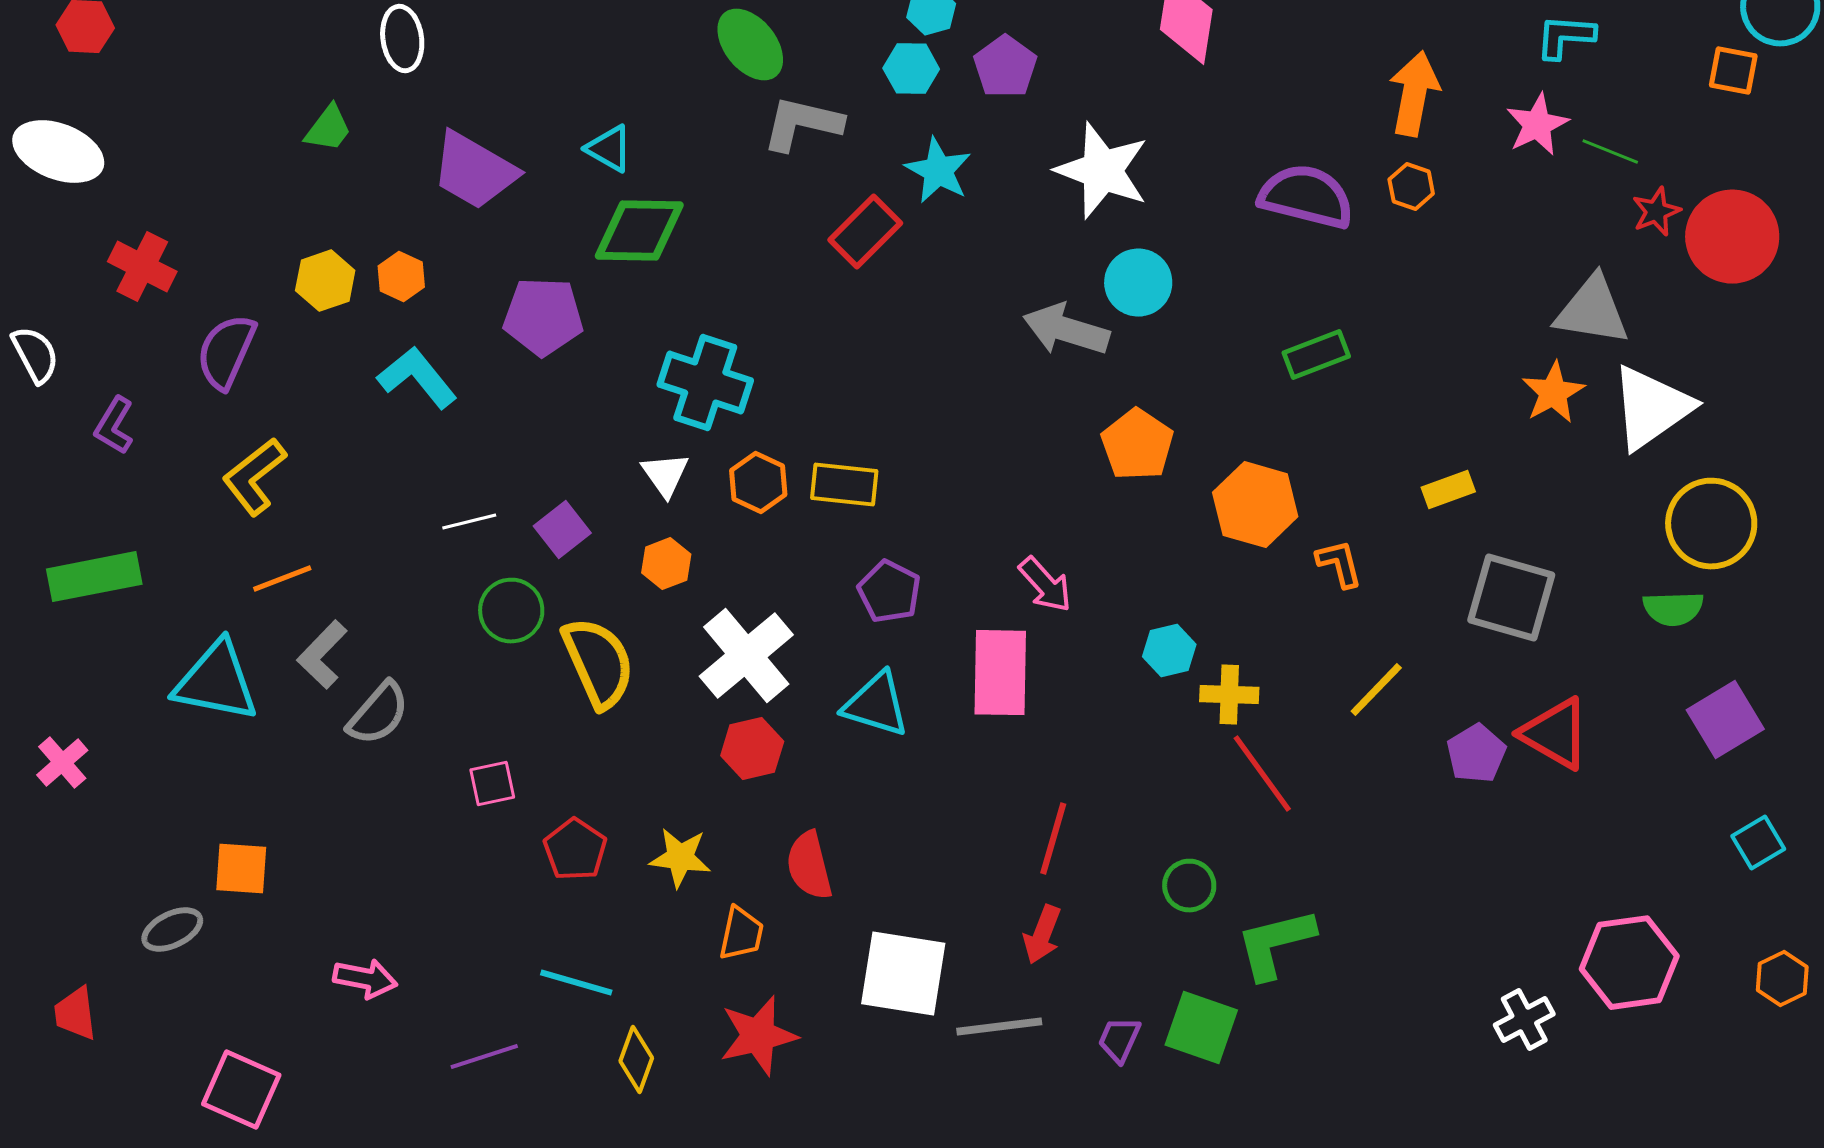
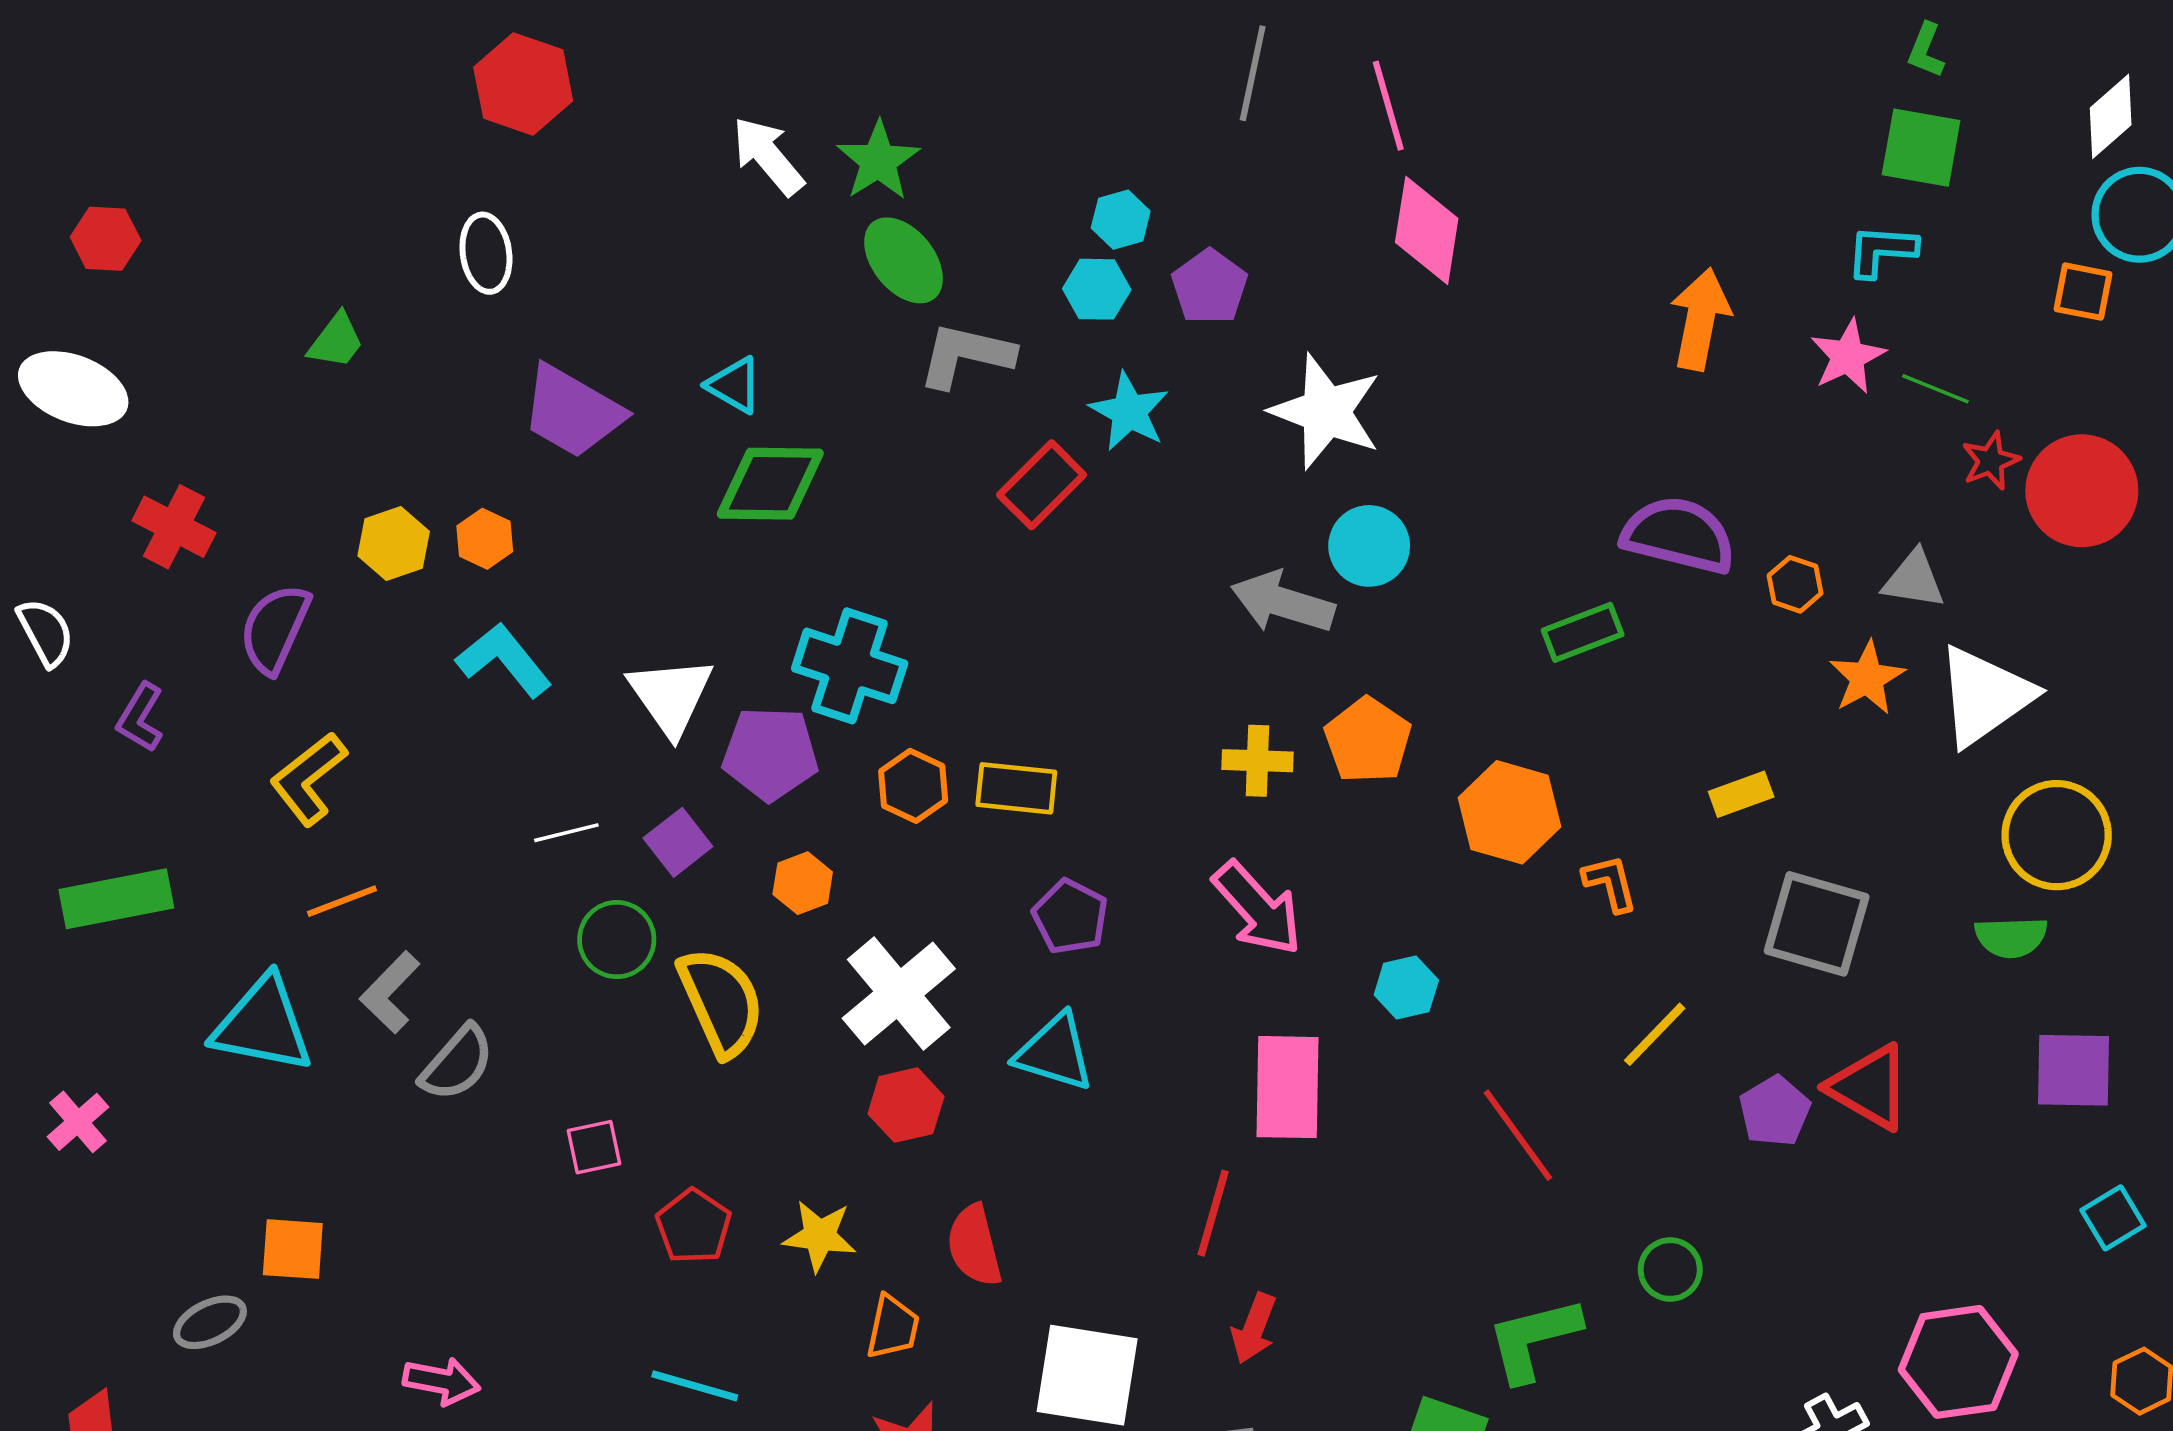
green trapezoid: (328, 129) -> (336, 341), moved
orange hexagon: (1411, 187) -> (1795, 584), moved
purple semicircle: (1306, 197) -> (1679, 535), moved
gray triangle: (1592, 311) -> (1914, 580), size x0.7
purple pentagon: (543, 317) -> (770, 754), moved
white triangle: (665, 475) -> (671, 696), moved, size x1.5
pink arrow: (1045, 585) -> (1257, 908), size x1.4
pink rectangle: (1000, 673) -> (1287, 1087), moved
yellow cross: (1229, 695) -> (1257, 761), moved
purple square: (1725, 720) -> (2073, 1070), turned 32
red line: (1053, 839) -> (1213, 1213), moved
green circle: (1189, 886) -> (1670, 1269), moved

